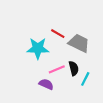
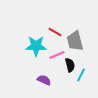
gray trapezoid: (79, 43) -> (75, 41), turned -130
pink line: (57, 69) -> (57, 55), moved

